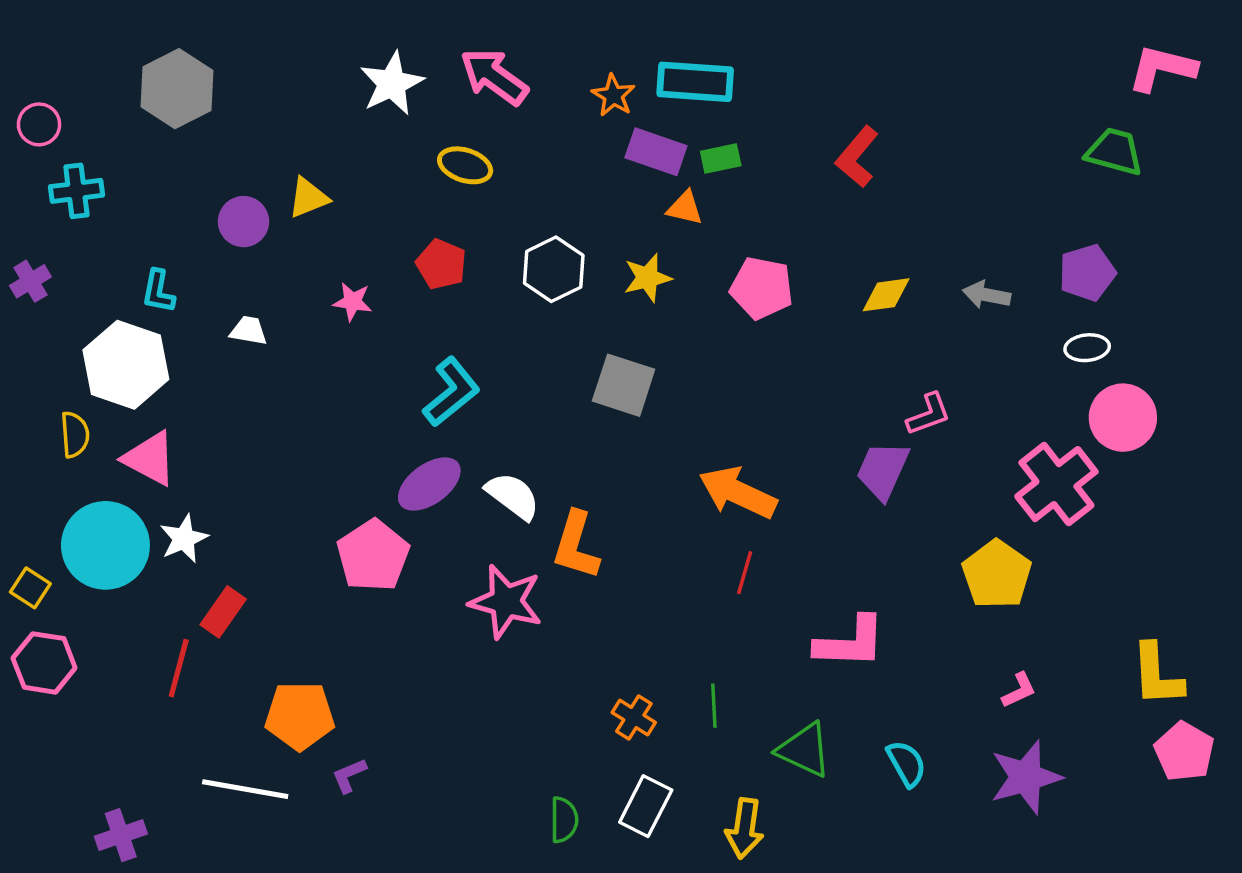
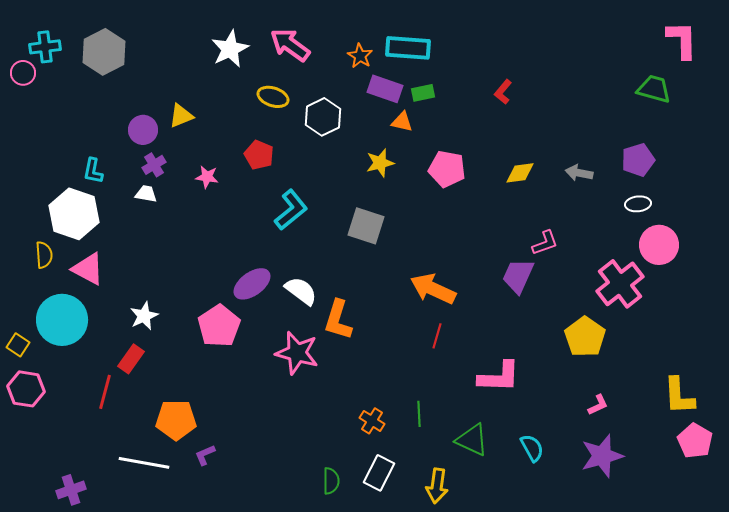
pink L-shape: (1162, 68) -> (682, 40), turned 75
red L-shape: (857, 157) -> (503, 92), size x0.7
cyan cross: (76, 191) -> (45, 47), moved
white hexagon: (554, 269) -> (323, 117), moved
purple cross: (30, 281) -> (154, 165), moved
cyan L-shape: (451, 392) -> (291, 210), moved
white star: (184, 539) -> (144, 316), moved

